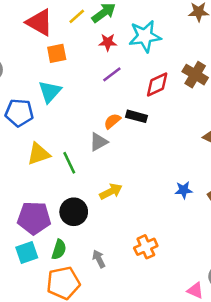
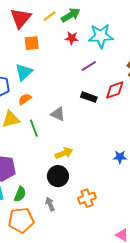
red triangle: (40, 22) -> (21, 18), turned 35
purple line: (112, 74) -> (89, 66), moved
red diamond: (157, 85) -> (115, 90), moved
orange semicircle: (112, 121) -> (25, 99), moved
gray triangle: (99, 142) -> (58, 114), turned 49
black circle: (74, 212) -> (58, 176), moved

